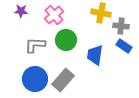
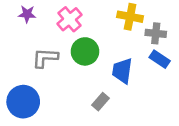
blue circle: (35, 79) -> (23, 102), moved
gray rectangle: (63, 80) -> (100, 102), moved, size x0.6

